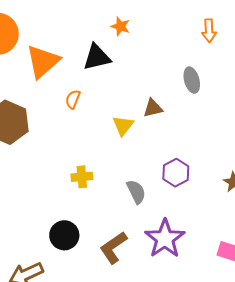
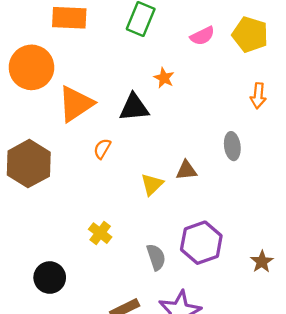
purple hexagon: (176, 173) -> (201, 243), size x1.4
yellow cross: (82, 177) -> (100, 233), turned 35
black circle: (64, 235) -> (50, 278), moved

